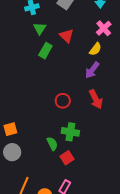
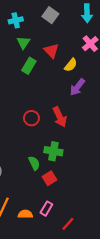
yellow semicircle: (95, 49) -> (71, 65), moved
red arrow: (96, 99) -> (60, 117), moved
red circle: (63, 101) -> (31, 118), moved

